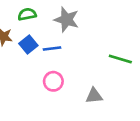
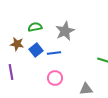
gray star: (66, 20) -> (65, 31), turned 30

